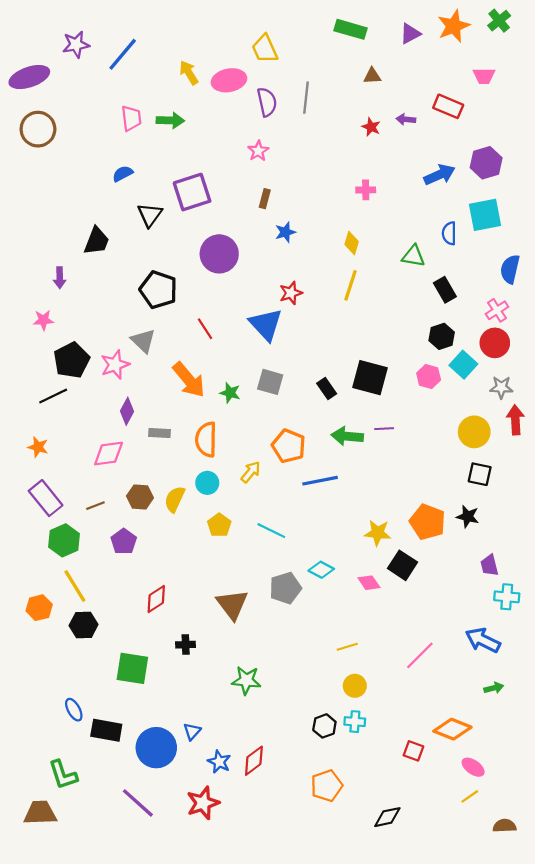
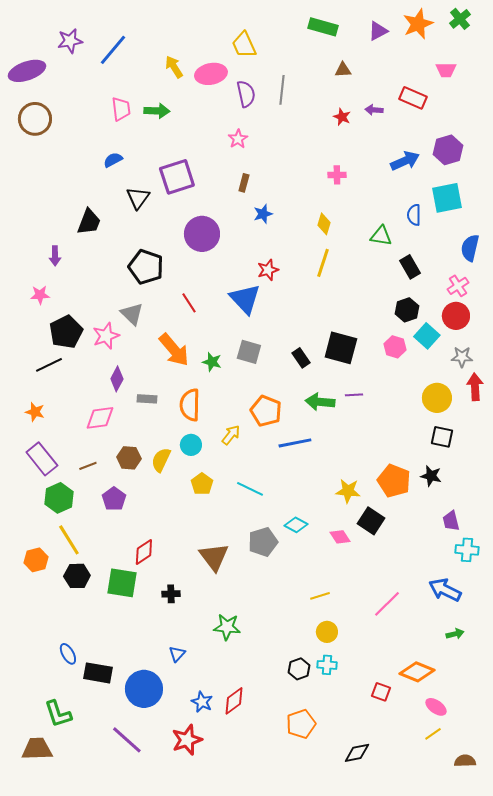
green square: (132, 668) -> (122, 583), moved
blue triangle: (192, 731) -> (177, 654), moved

